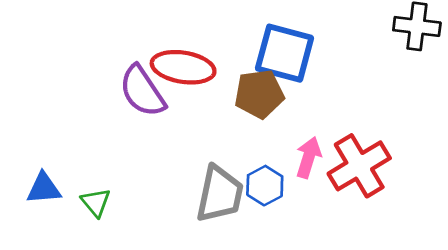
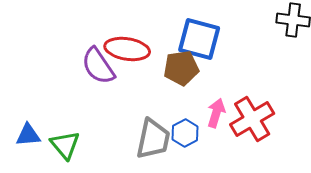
green triangle: (96, 202) -> (65, 145), size x1.4

